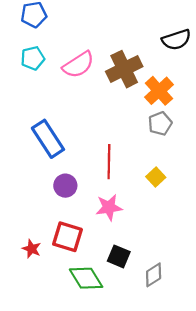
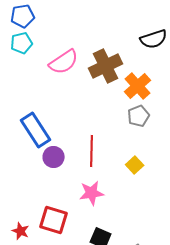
cyan pentagon: (33, 58) -> (22, 43), moved
purple circle: (65, 186) -> (54, 157), moved

